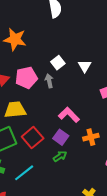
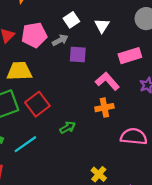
gray arrow: (49, 81) -> (60, 40), turned 72
pink L-shape: (69, 115) -> (107, 81), moved
purple square: (61, 137) -> (78, 55), moved, turned -35

